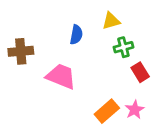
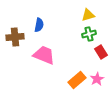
yellow triangle: (111, 21) -> (88, 15), moved
blue semicircle: (76, 35) -> (39, 25), moved

